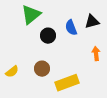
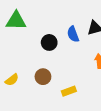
green triangle: (31, 15) -> (16, 21), moved, turned 40
yellow rectangle: (67, 83) -> (69, 91), size x0.6

